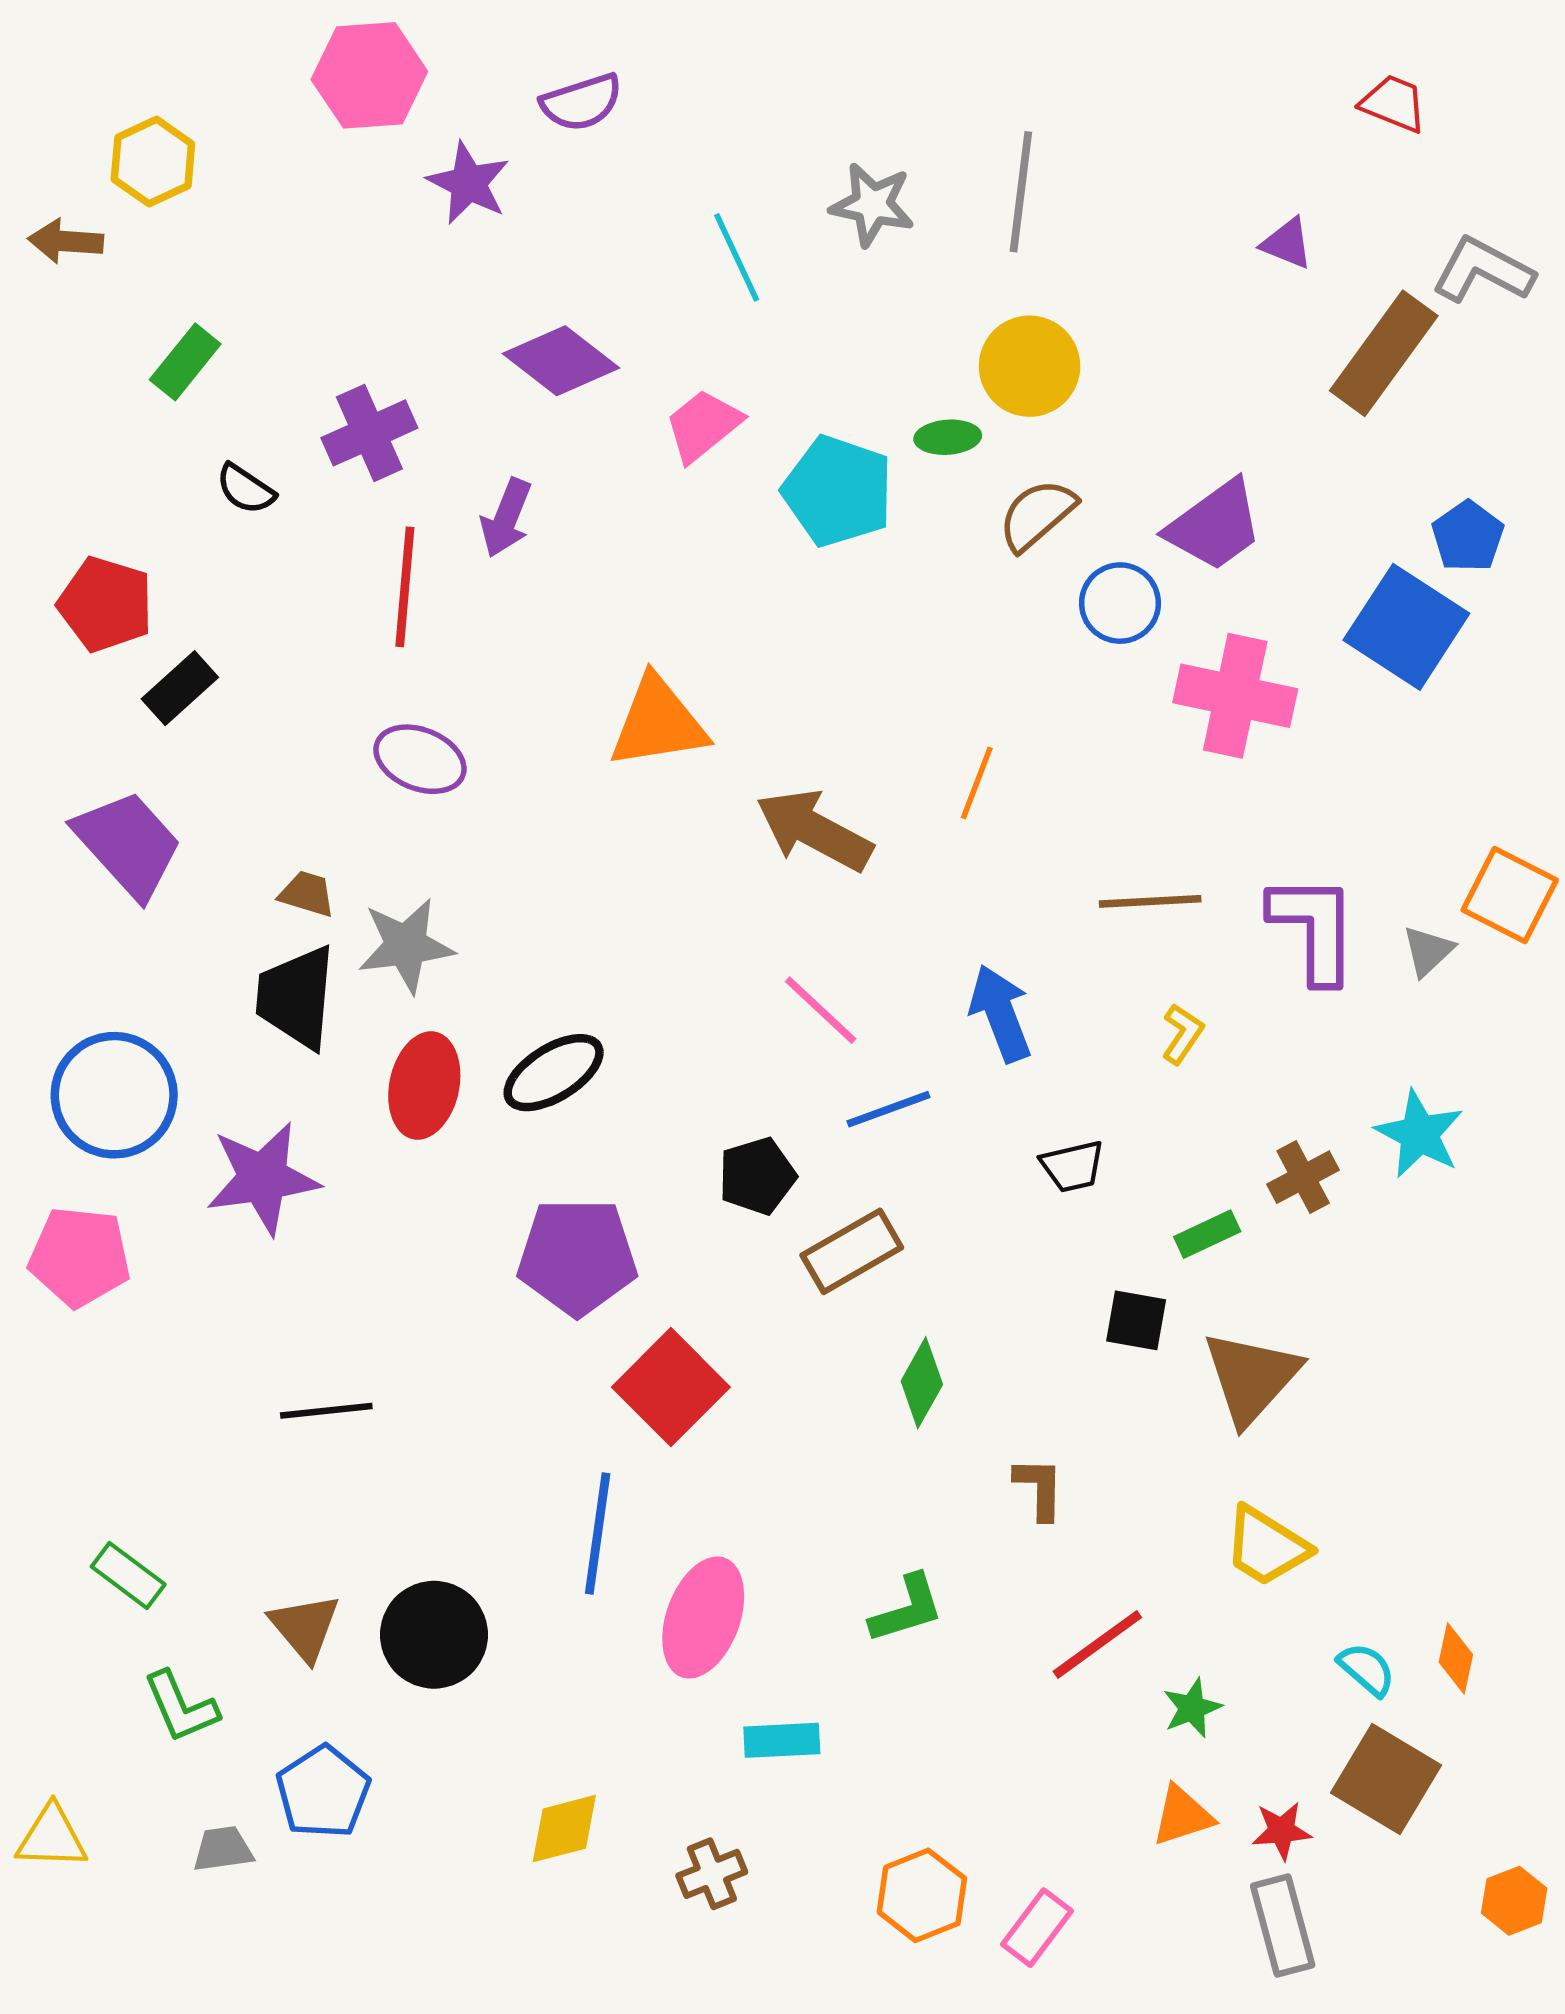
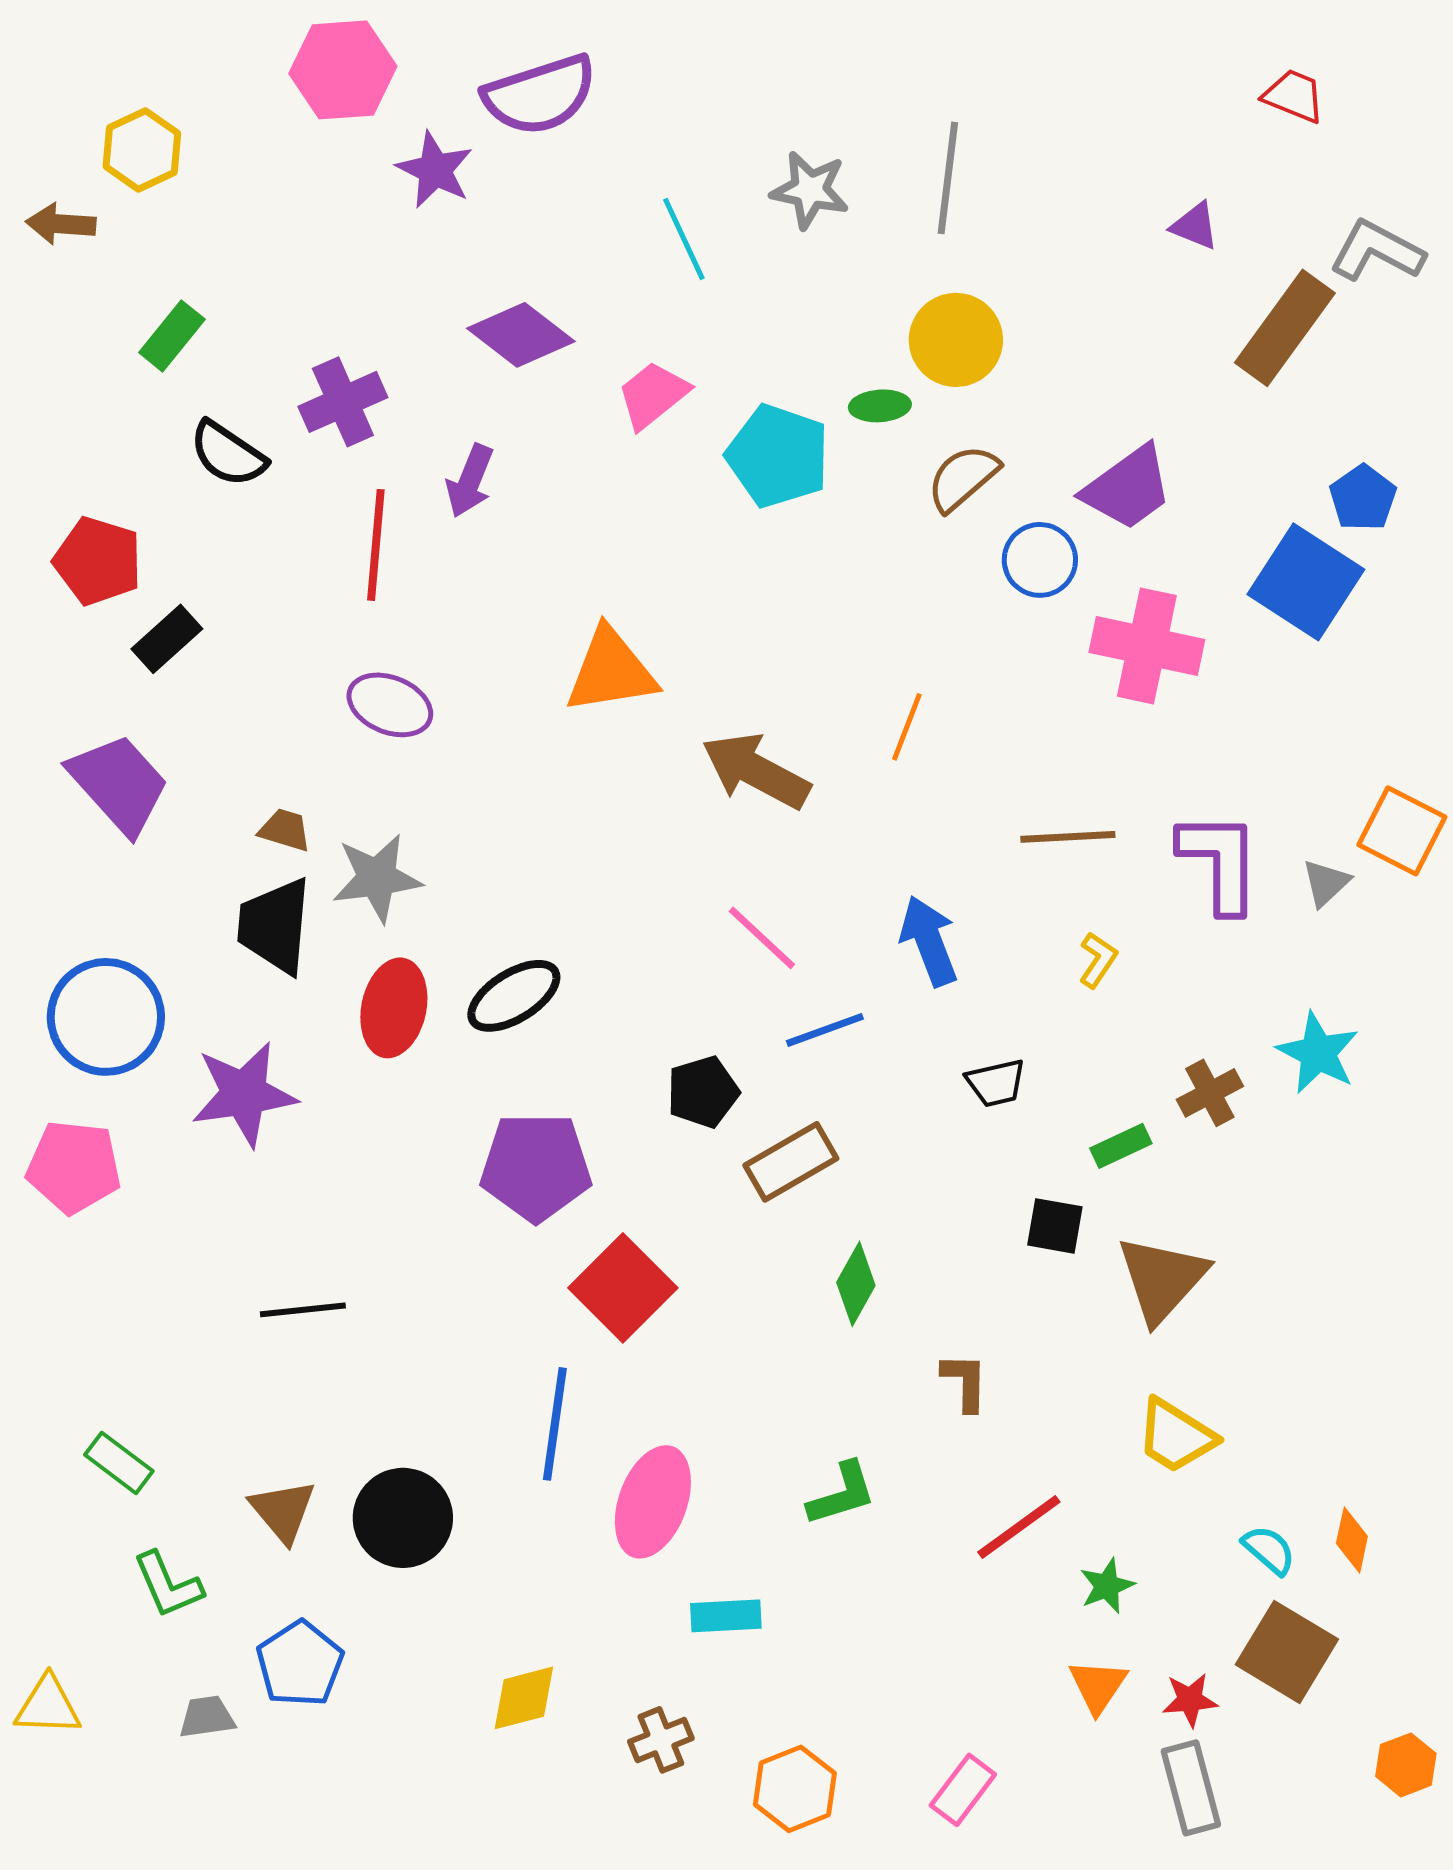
purple semicircle: (582, 102) -> (540, 95), size x1.5
black semicircle: (246, 489) -> (228, 454), size x1.4
orange triangle: (1182, 1816) -> (1098, 1686), turned -38
orange hexagon: (922, 1895) -> (795, 1789), moved

